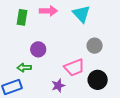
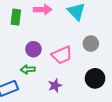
pink trapezoid: (74, 67) -> (62, 55), moved
green arrow: (24, 68) -> (28, 69), moved

